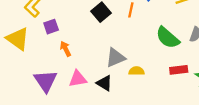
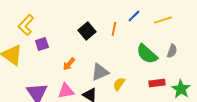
orange arrow: (65, 49) -> (69, 64), moved, turned -112
yellow semicircle: (136, 71) -> (119, 84), turned -56

